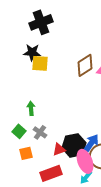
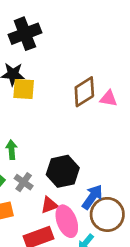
black hexagon: (74, 145) -> (63, 171), moved
pink ellipse: (85, 161) -> (67, 221), moved

